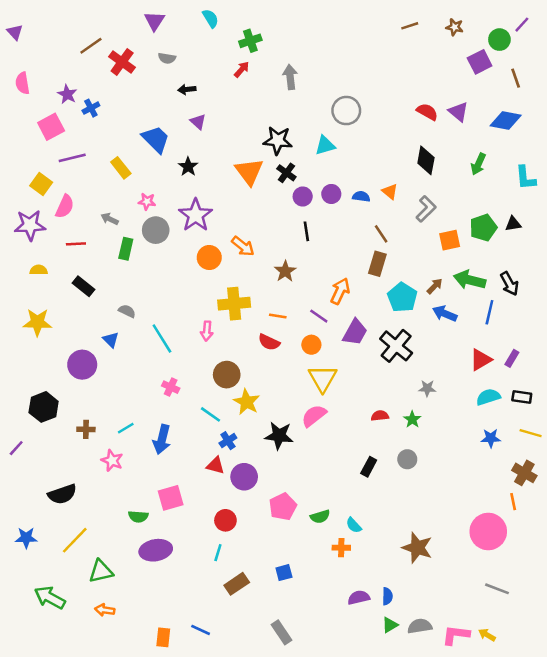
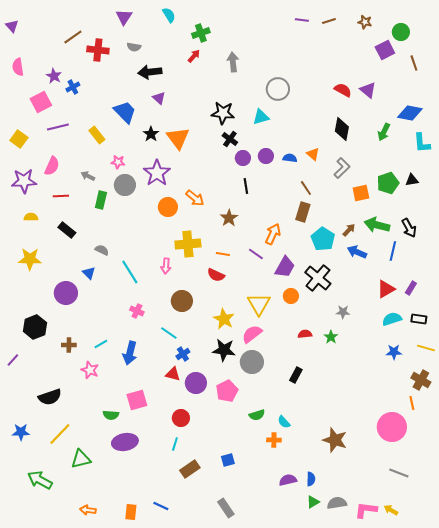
purple line: (522, 25) -> (302, 20), moved, turned 56
red cross: (122, 62) -> (98, 50), turned -30
black arrow: (187, 89) -> (150, 72), size x1.6
blue diamond: (506, 121) -> (410, 113), moved
orange triangle: (249, 172) -> (178, 138), moved
yellow square: (41, 184) -> (19, 139), moved
orange circle: (311, 345) -> (291, 296), moved
yellow star: (247, 402) -> (224, 319), moved
gray circle: (407, 459) -> (252, 362), moved, size x1.5
pink pentagon: (283, 507) -> (227, 391), moved
orange arrow: (105, 610) -> (88, 510), moved

